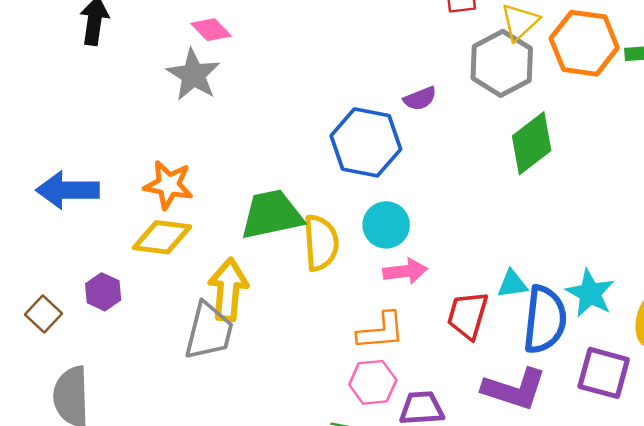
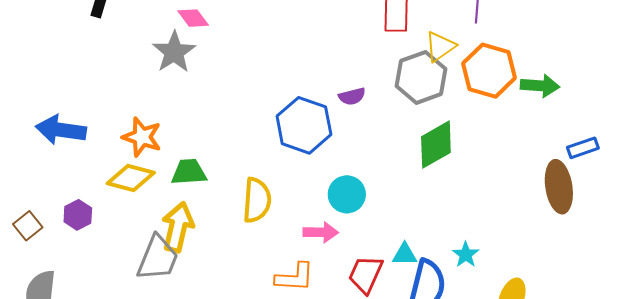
green trapezoid: (272, 214) -> (189, 172), moved, size x0.7
cyan circle: (386, 225) -> (347, 194), moved
cyan star: (590, 293) -> (466, 255), moved, size x0.7

